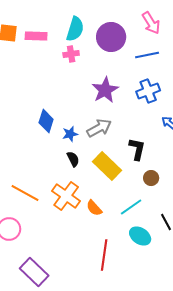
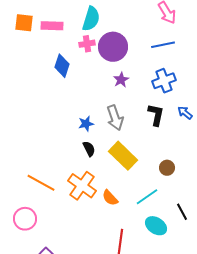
purple circle: (111, 37) -> (113, 47), moved
purple star: (105, 90) -> (121, 80), size x0.6
blue diamond: (46, 121) -> (62, 66), moved
gray arrow: (99, 128) -> (115, 118), turned 100
black L-shape: (137, 149) -> (156, 115), moved

